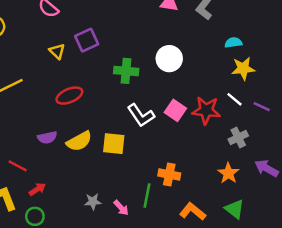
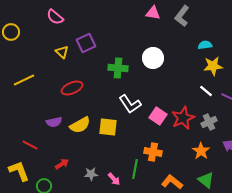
pink square: (175, 110) -> (158, 116), moved
red star: (206, 110) -> (183, 118), moved, turned -30
red arrow: (37, 189) -> (62, 164), moved

